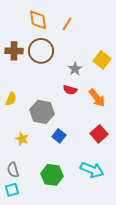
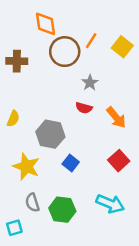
orange line: (67, 24) -> (91, 41), moved
brown circle: (41, 51) -> (65, 52), moved
yellow square: (102, 60) -> (122, 47), moved
yellow star: (22, 139) -> (26, 167), size x1.6
gray semicircle: (13, 170) -> (32, 203), moved

